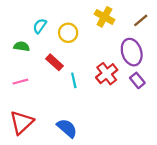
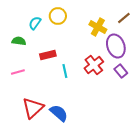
yellow cross: (104, 17) -> (98, 27), moved
yellow circle: (68, 33) -> (58, 16), moved
red rectangle: (54, 62) -> (48, 55), turned -56
red triangle: (22, 122) -> (33, 108), moved

